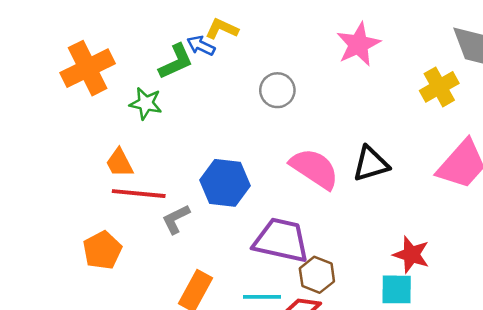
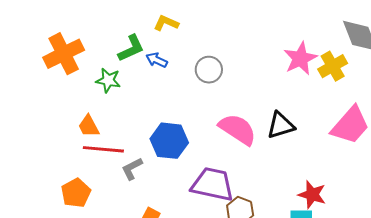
pink star: (358, 44) -> (300, 59), moved
blue arrow: (201, 46) -> (157, 60), moved

